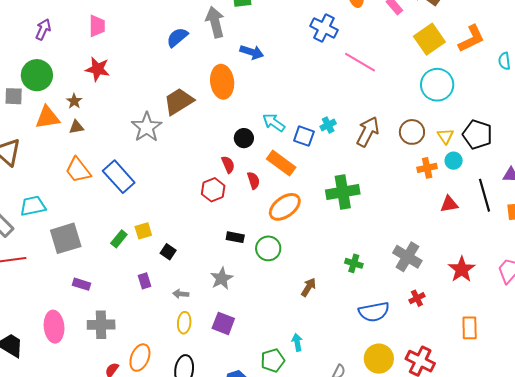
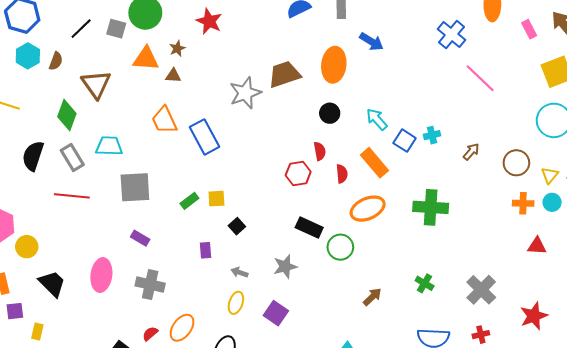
brown arrow: (368, 132) -> (471, 152), size x0.6
black circle: (244, 138) -> (330, 113), moved
black rectangle: (235, 237) -> (309, 227), size x1.4

